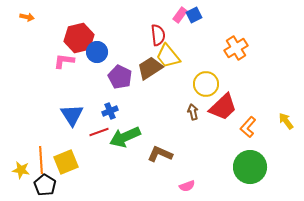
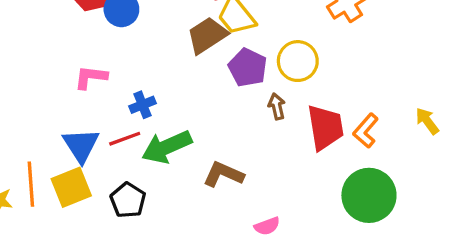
pink L-shape: (64, 61) -> (91, 77), moved
purple pentagon: (120, 77) -> (248, 68), moved
red trapezoid: (223, 107) -> (325, 127), moved, turned -56
blue triangle: (72, 115) -> (81, 145), moved
black pentagon: (45, 185) -> (128, 200), moved

